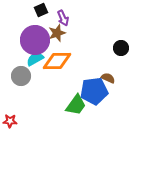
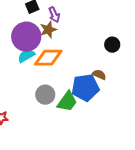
gray circle: (21, 76) -> (45, 95), moved

